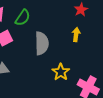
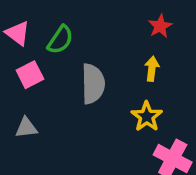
yellow star: (61, 72) -> (147, 116), moved

